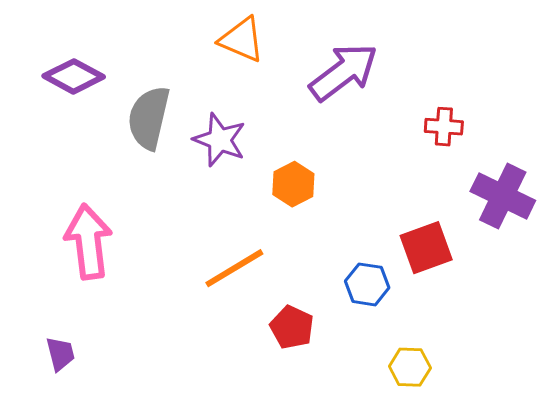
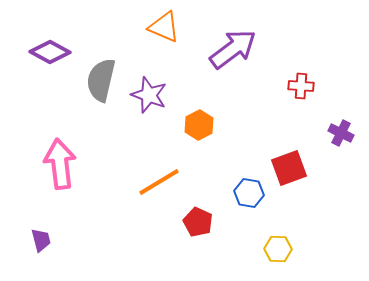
purple cross: (503, 196) -> (341, 133), size x0.6

